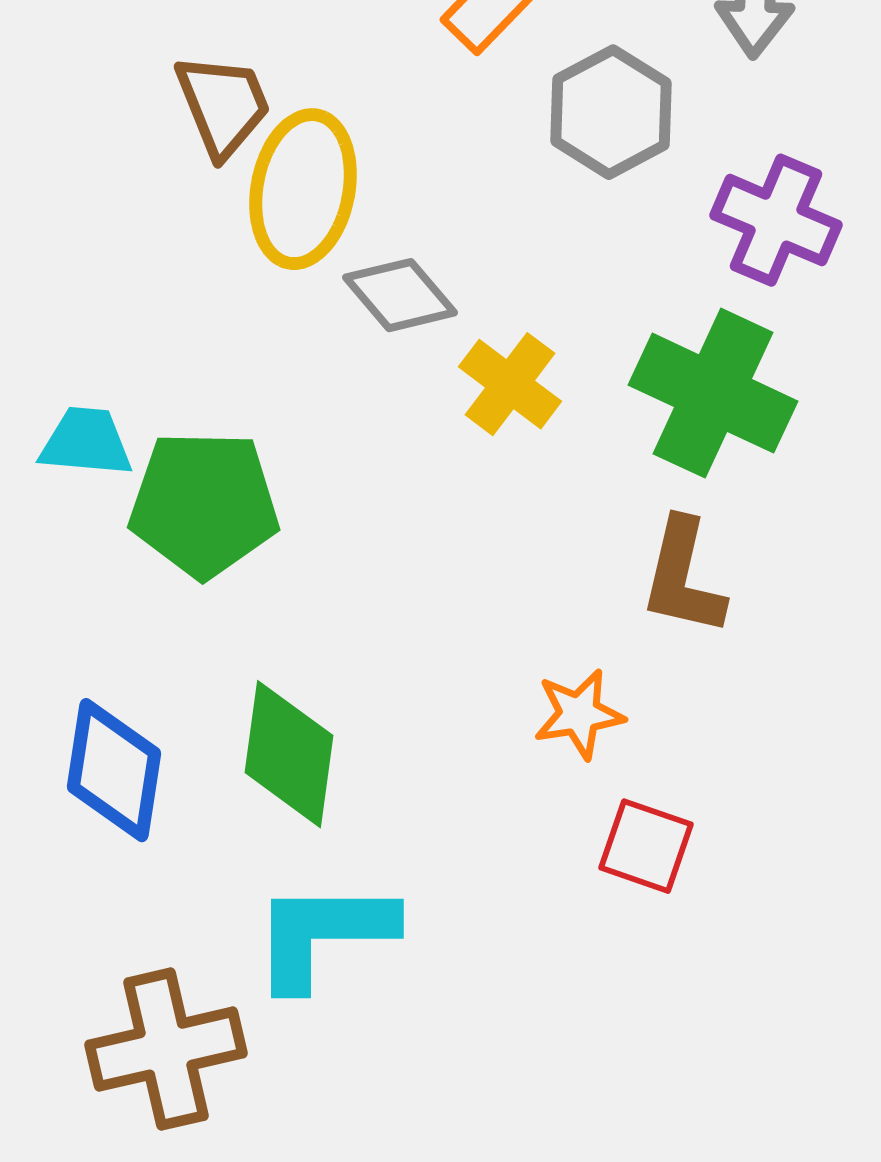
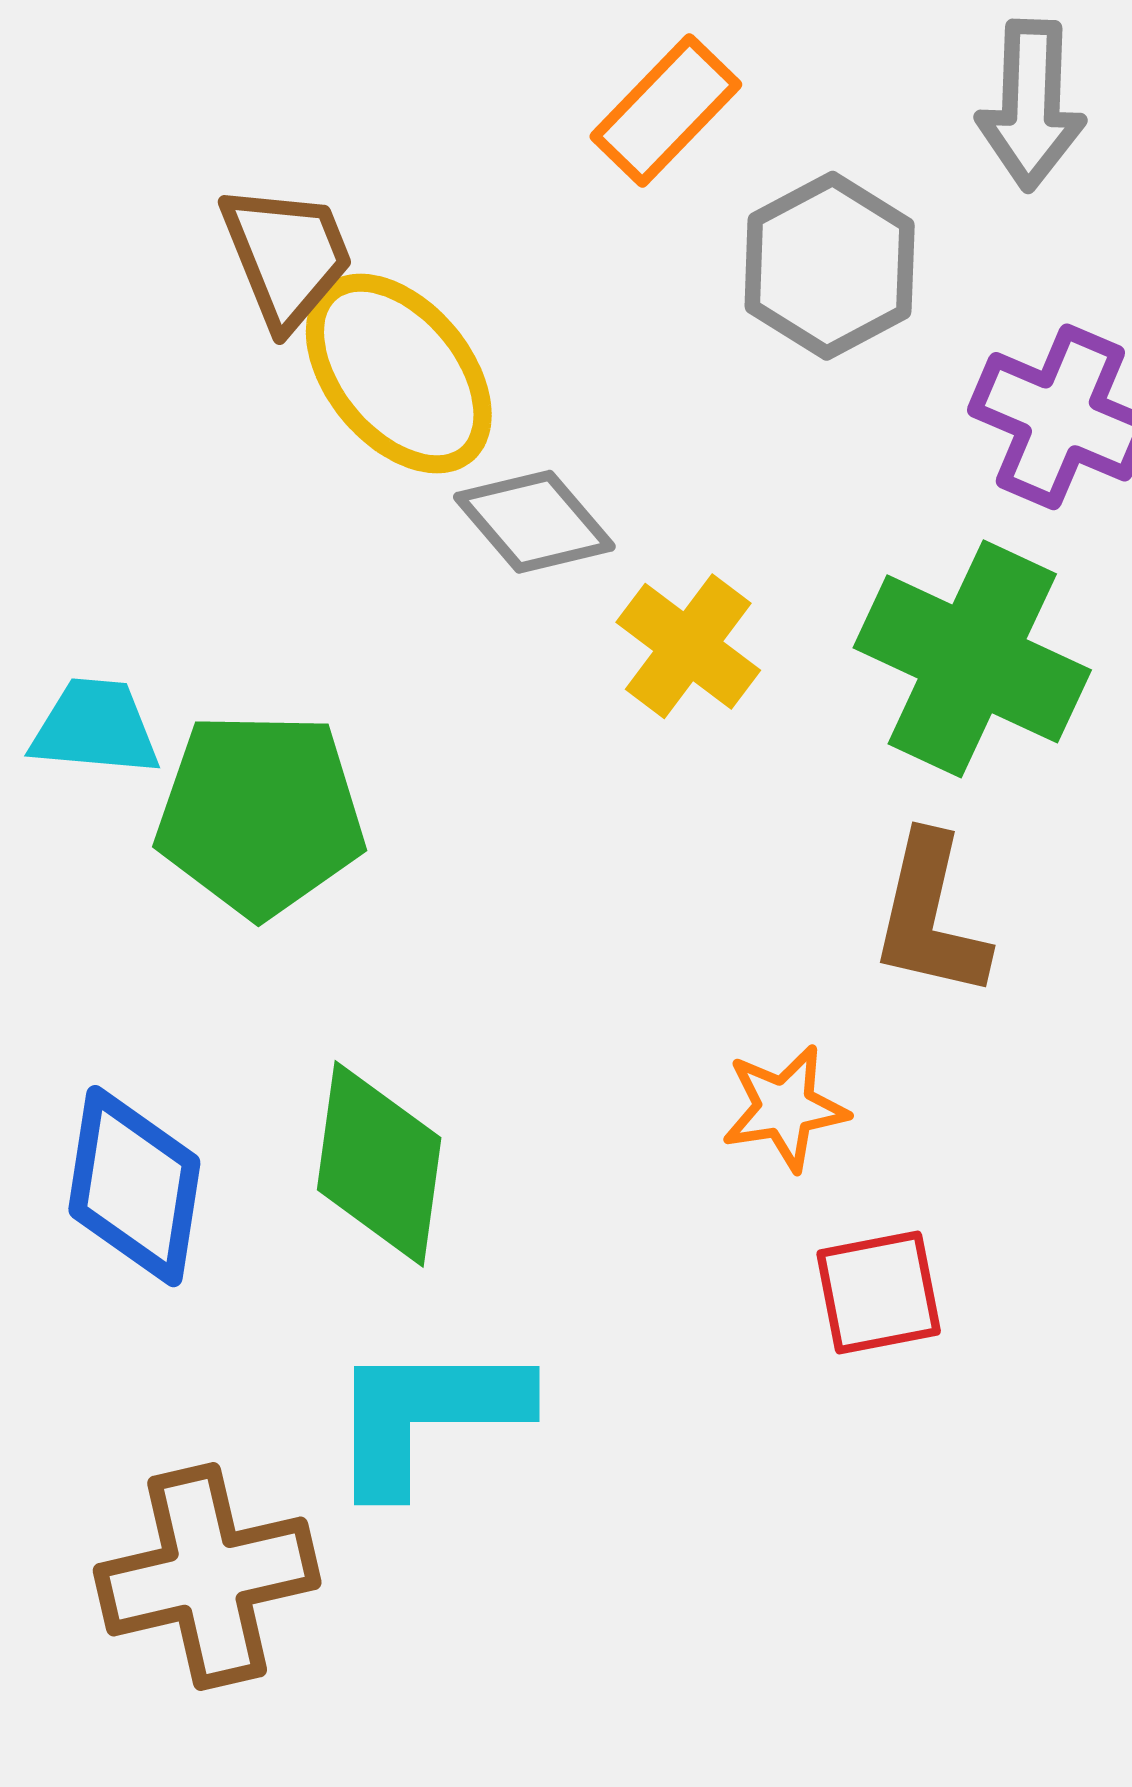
yellow ellipse: (303, 189) -> (399, 373), turned -51
red square: (646, 846) -> (879, 1292), turned -30

